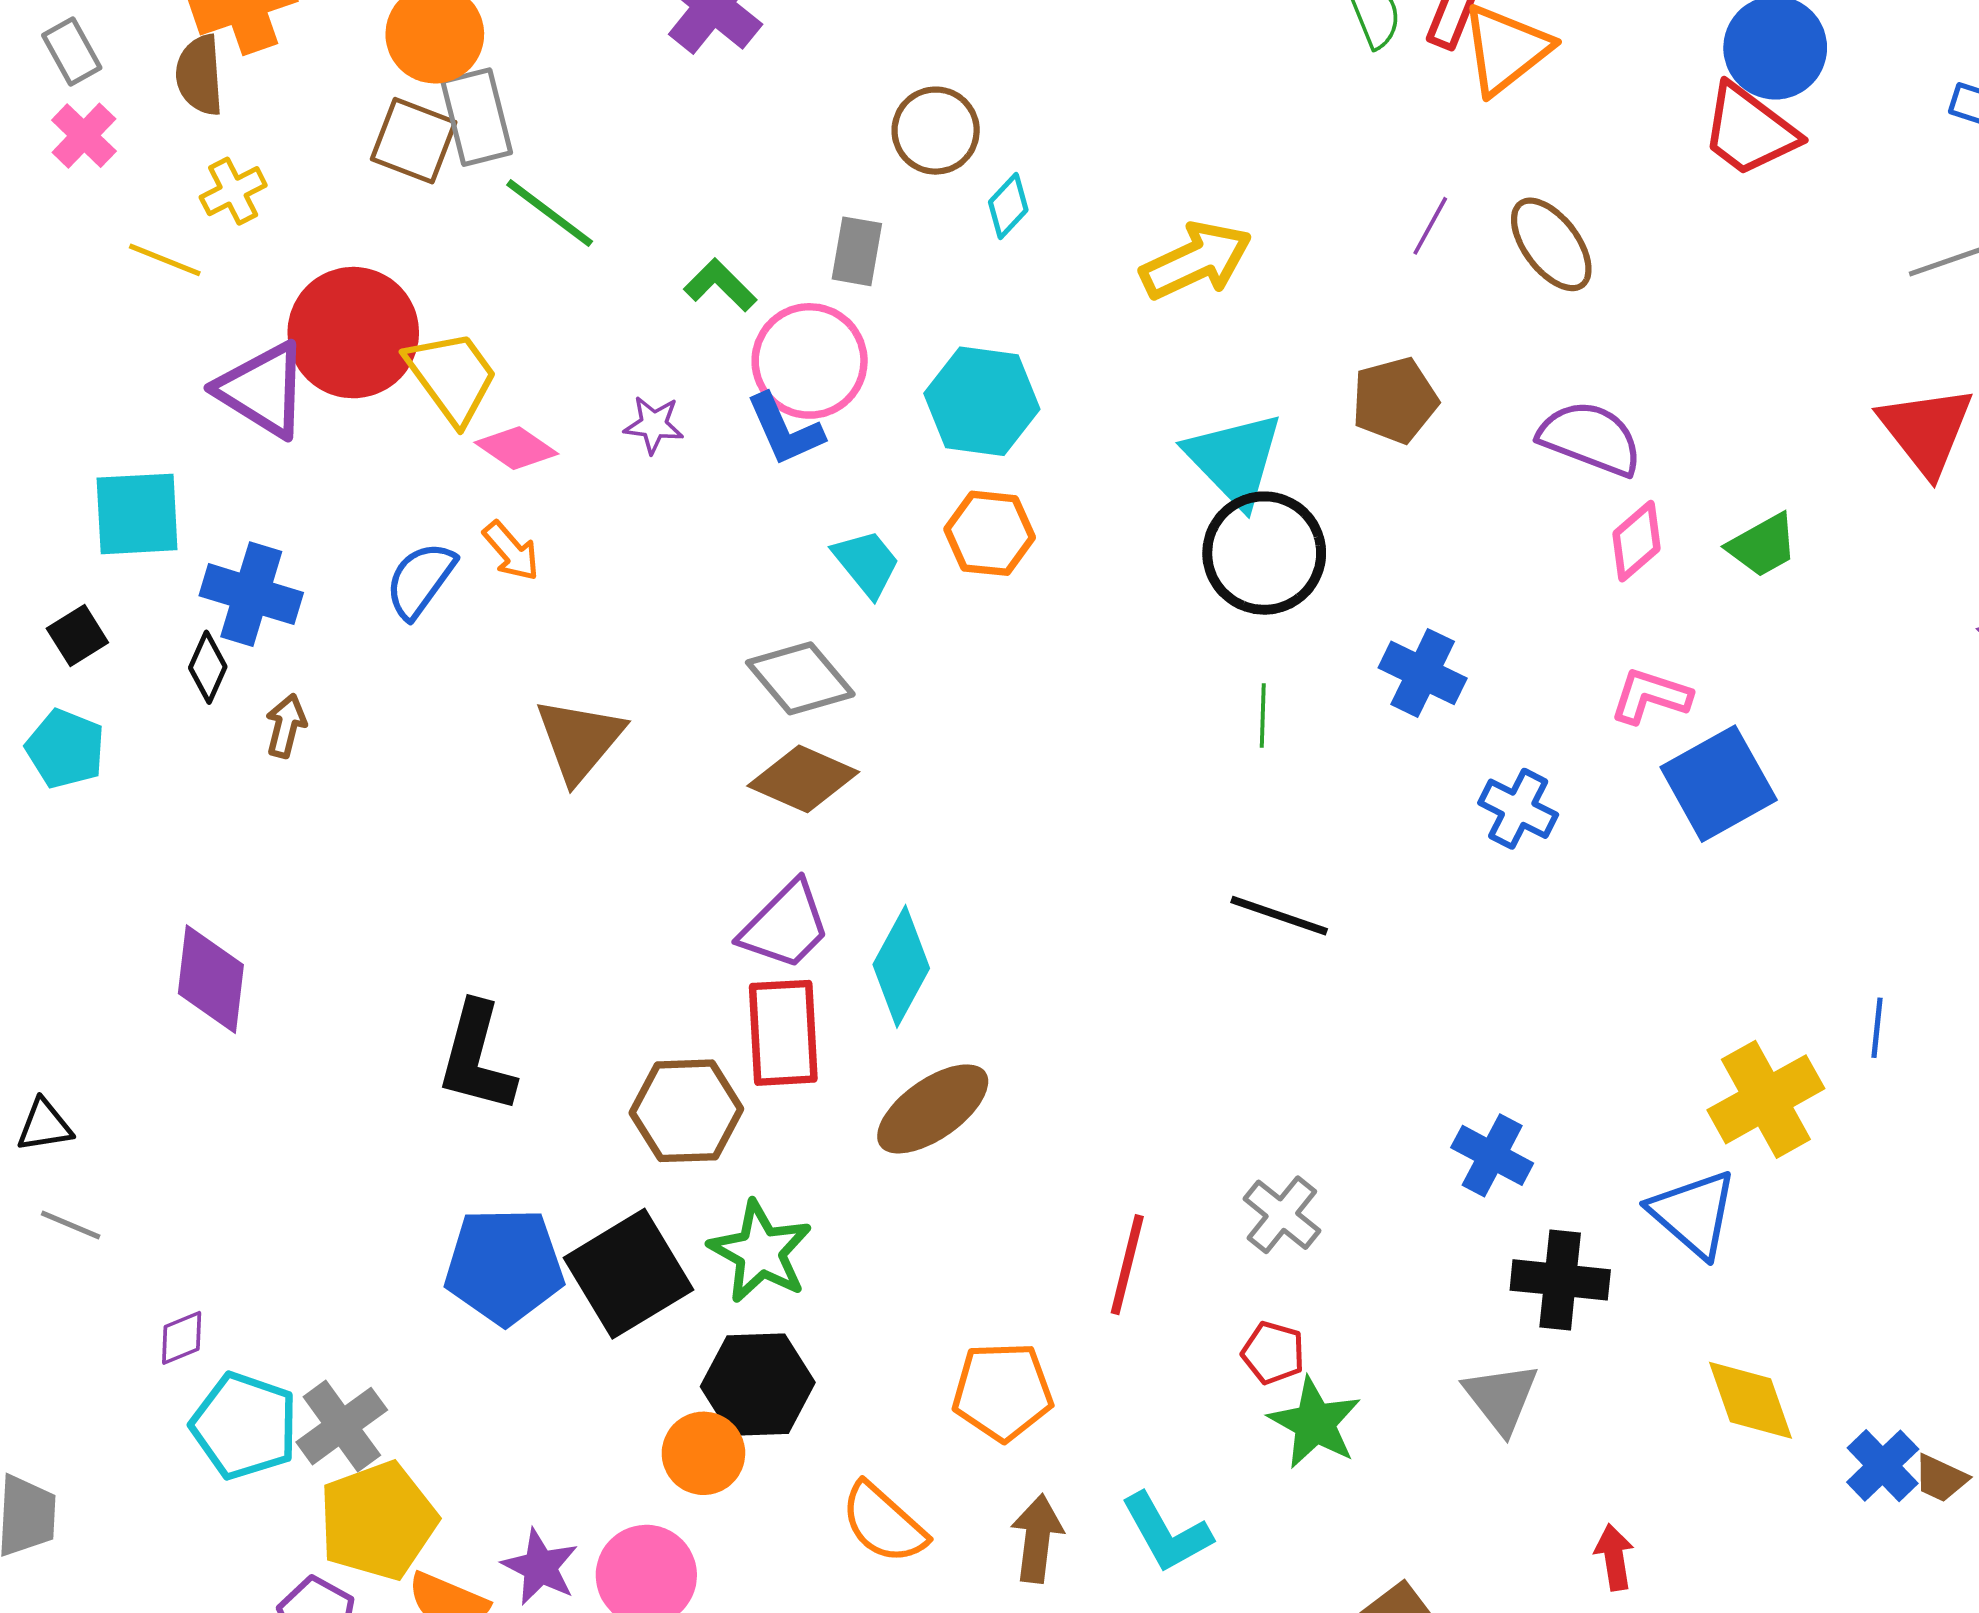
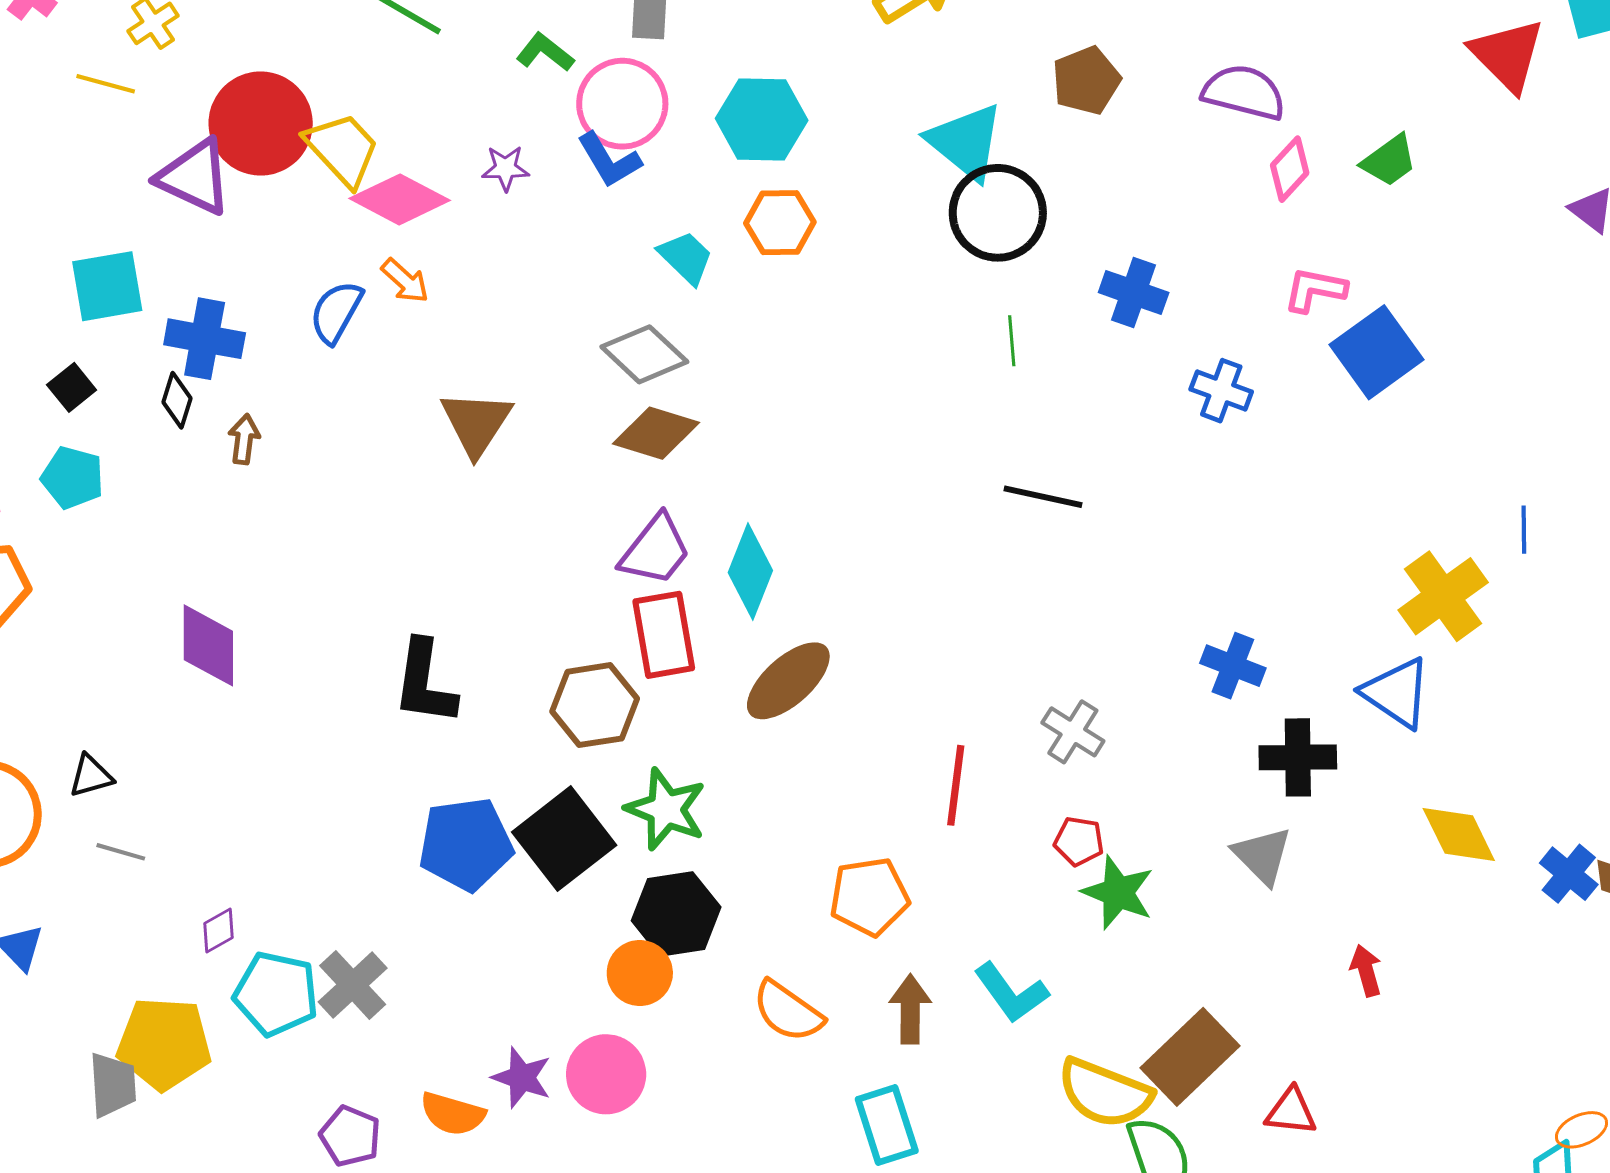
pink diamond: (516, 448) -> (400, 199), size x1.5
yellow pentagon: (378, 1521) -> (164, 1044), moved, turned 30

